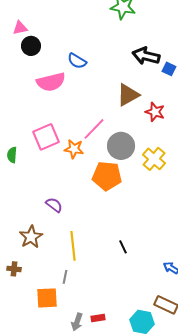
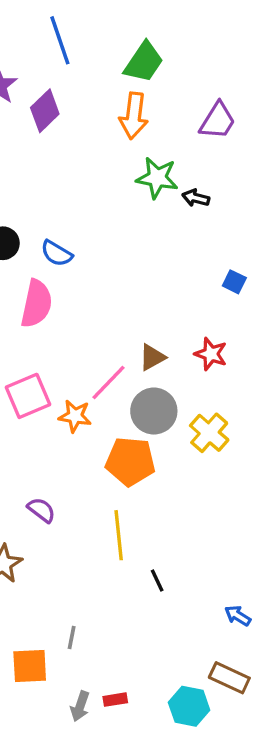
black arrow: (146, 56) -> (196, 198), moved, size x0.6
blue semicircle: (77, 61) -> (57, 253), moved
pink semicircle: (51, 82) -> (36, 304), turned -64
brown triangle: (128, 95) -> (152, 357), moved, size x0.7
yellow line: (73, 246) -> (119, 535), moved
gray line: (65, 277) -> (72, 637), moved

